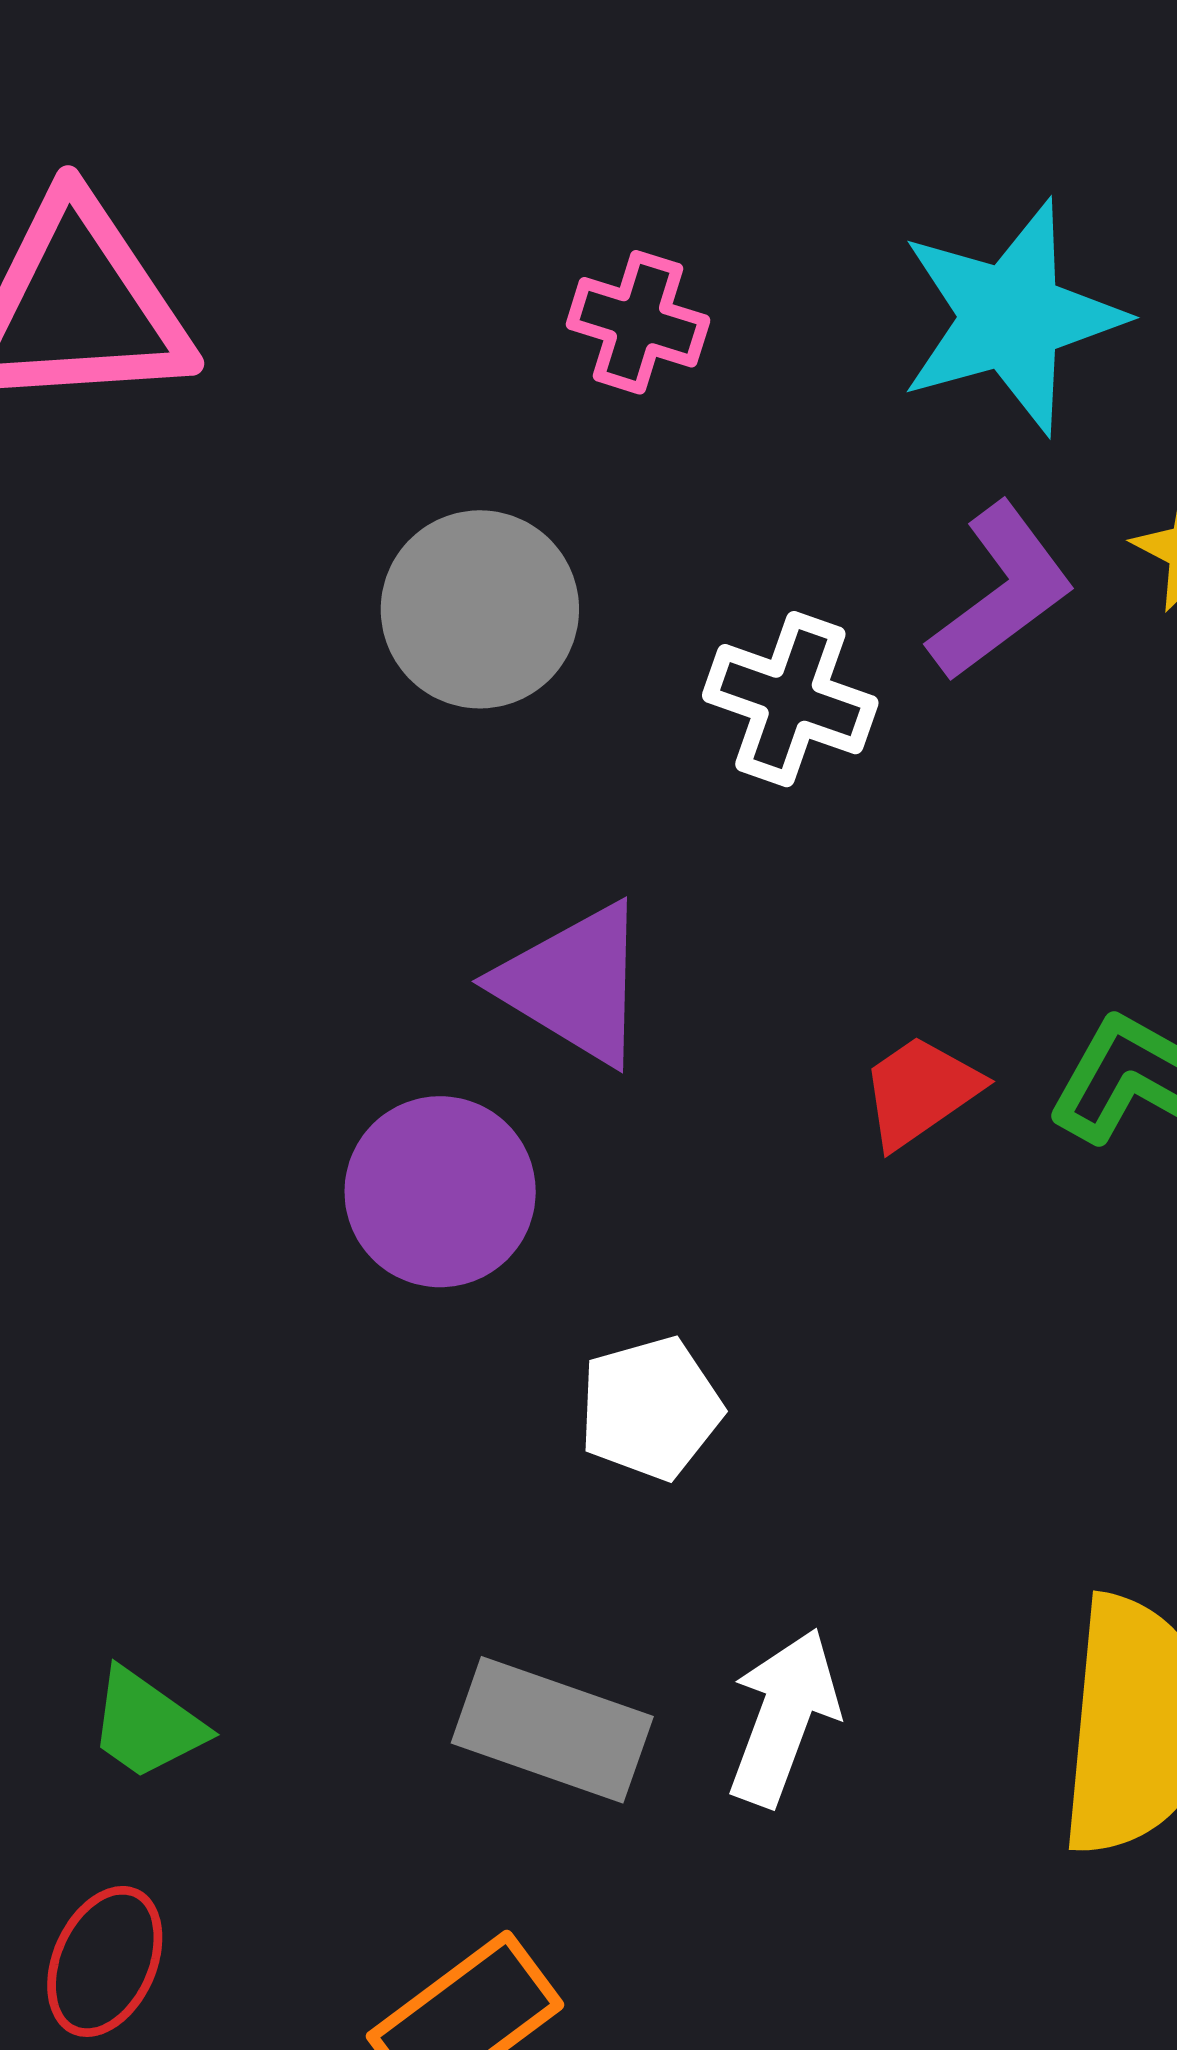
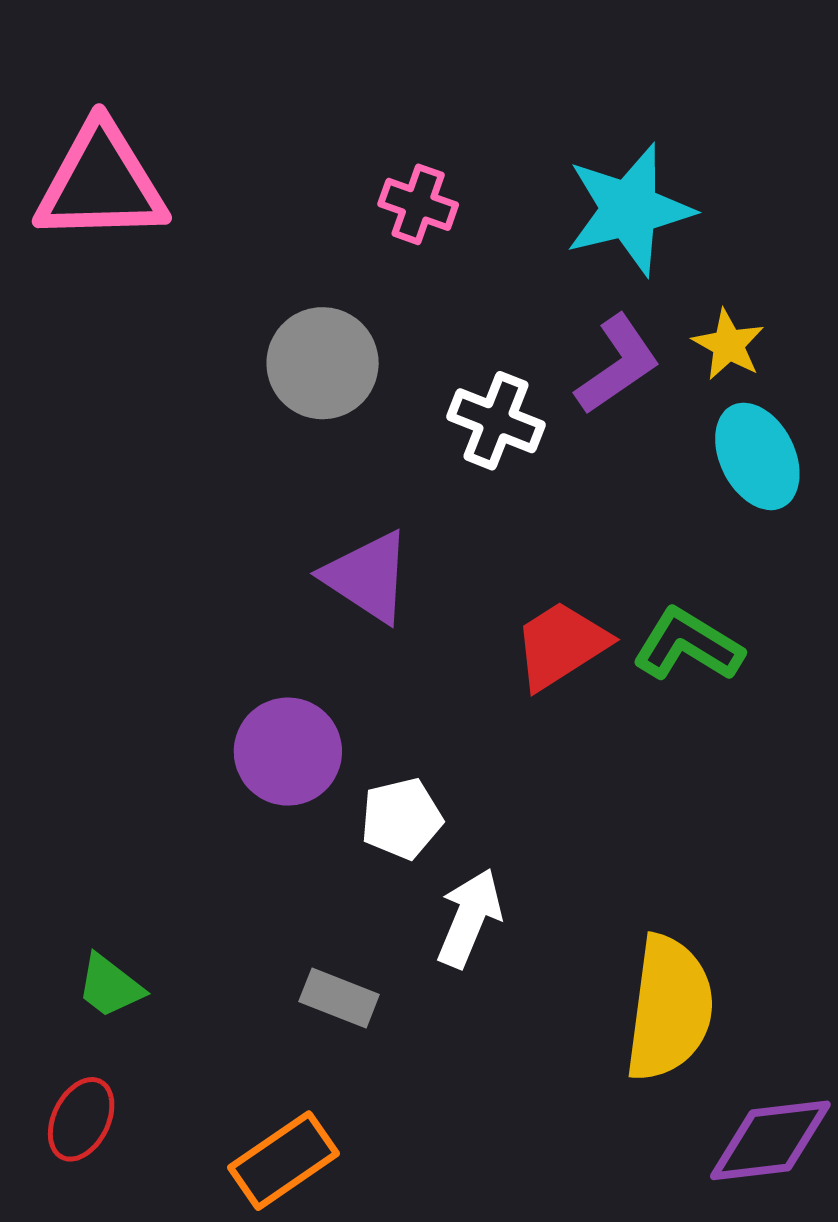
red trapezoid: (920, 1091) -> (561, 645), size x1.4
purple circle: (440, 1192) -> (288, 752), moved
white arrow: (783, 1717) -> (469, 918), moved
gray rectangle: (552, 1730) -> (339, 998), size x0.7

